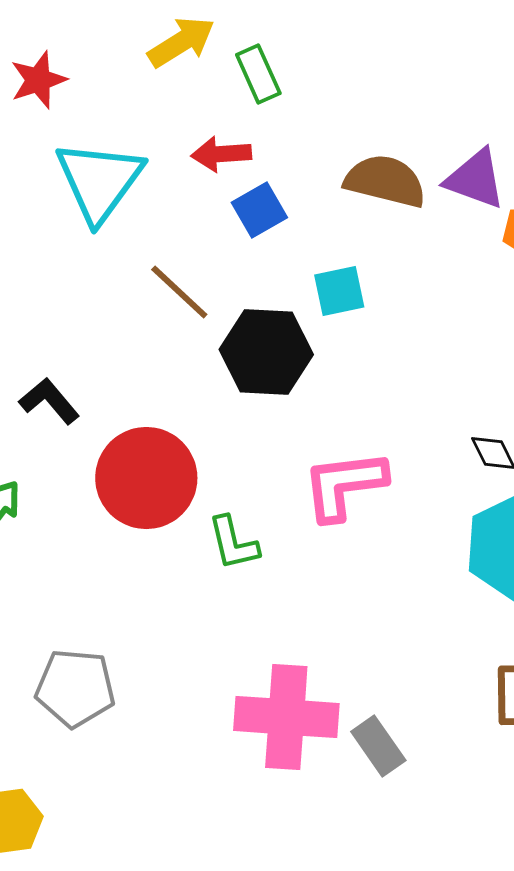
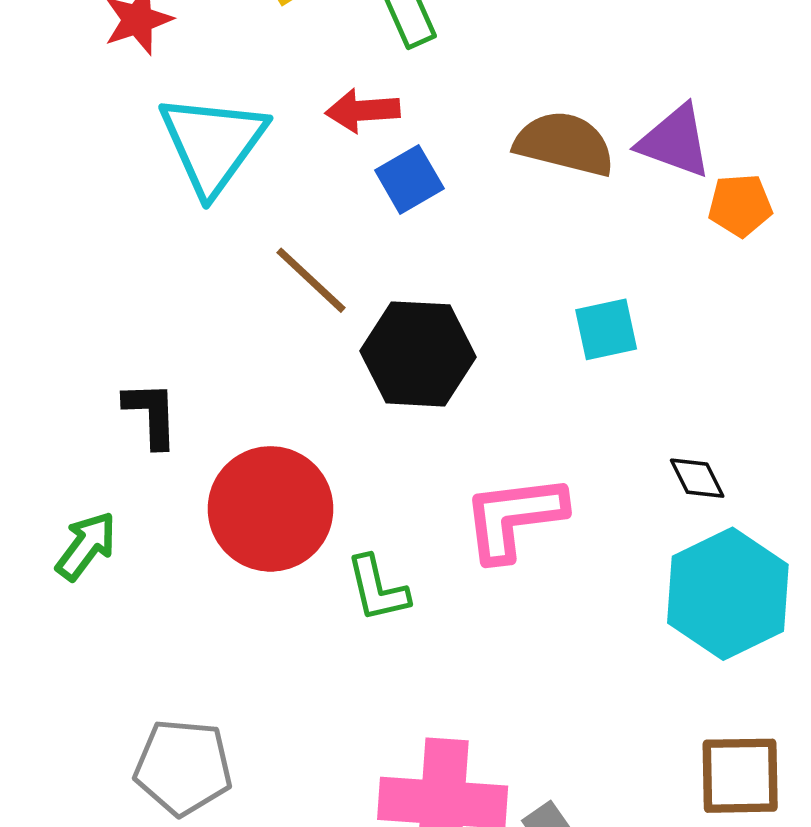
cyan square: (339, 291) -> (606, 329), moved
black L-shape: (49, 401) -> (151, 414), turned 38

